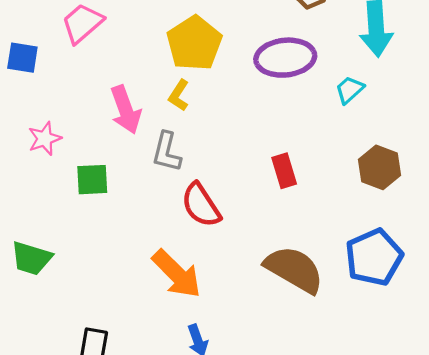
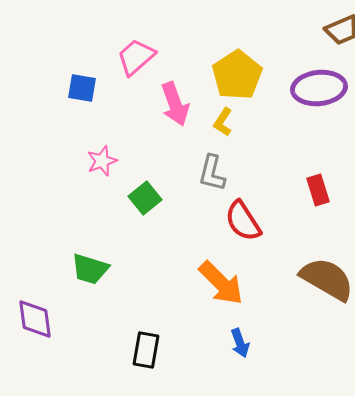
pink arrow: (126, 110) -> (175, 104), moved
green square: (92, 180) -> (145, 198), turned -36

